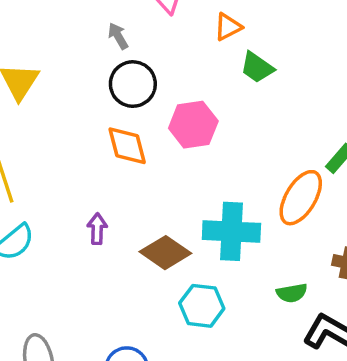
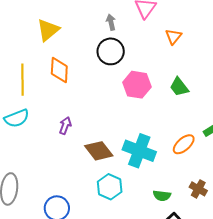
orange triangle: (228, 27) -> (173, 37), turned -42
green trapezoid: (257, 67) -> (179, 87), moved
orange diamond: (127, 146) -> (59, 70), moved
orange ellipse: (301, 198) -> (184, 144), size x0.7

